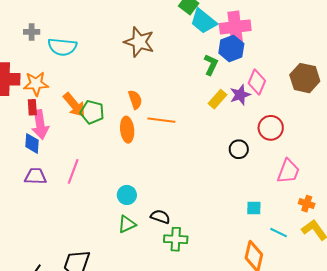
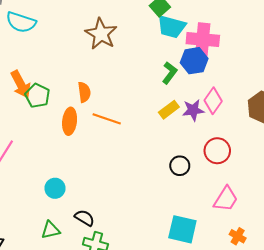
cyan trapezoid: (203, 21) -> (171, 27), turned -36
cyan square: (254, 208) -> (182, 229), size x1.8
green triangle: (127, 224) -> (51, 230), moved

